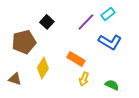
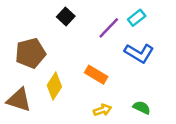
black square: (47, 22) -> (66, 16), moved
brown triangle: (15, 79) -> (19, 100), size x1.5
yellow arrow: (84, 79) -> (102, 110), moved, turned -128

